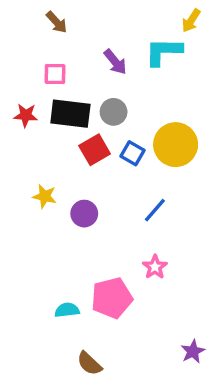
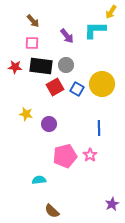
brown arrow: (57, 22) -> (33, 21), moved
blue line: (155, 210) -> (99, 128), moved, turned -42
pink pentagon: (112, 298) -> (65, 156), moved

